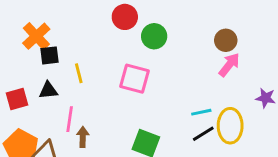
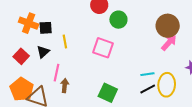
orange cross: (36, 36) -> (29, 23), moved, turned -30
brown circle: (226, 40) -> (168, 26), size x1.5
black triangle: (48, 90) -> (43, 52), turned -40
red square: (17, 99) -> (21, 56), turned -35

